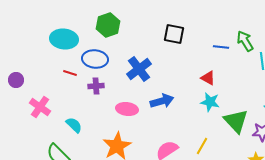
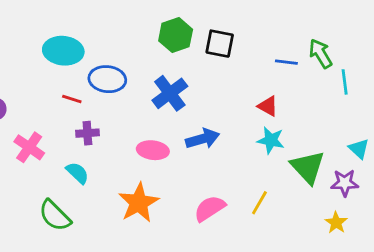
green hexagon: (108, 25) -> (176, 35), moved
purple cross: (96, 86) -> (87, 133), moved

